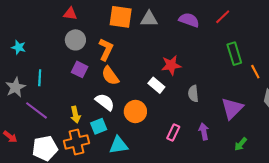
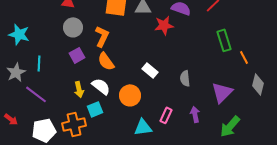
cyan star: (19, 47) -> (19, 34), size x1.5
red star: (171, 65) -> (164, 25), moved
purple square: (80, 69) -> (77, 55), turned 35
yellow arrow: (75, 115) -> (79, 89), moved
green arrow: (241, 144) -> (230, 126), size x1.6
cyan triangle: (119, 145) -> (143, 127), moved

